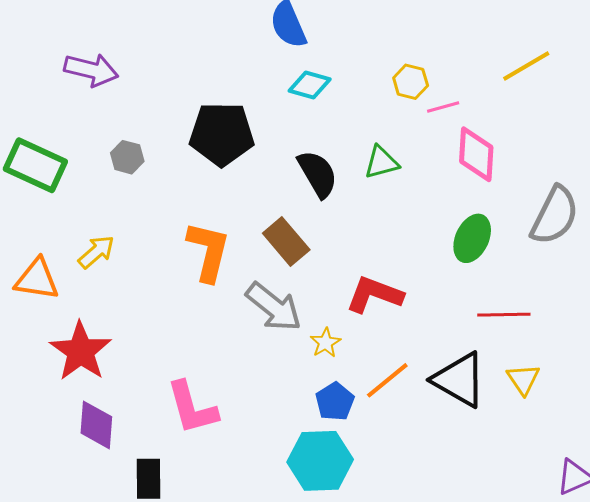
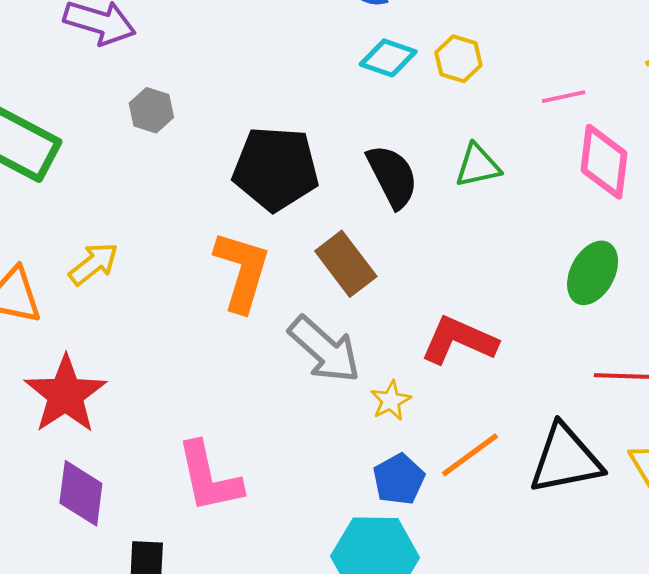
yellow hexagon: (411, 82) -> (458, 59), moved
black pentagon: (222, 134) -> (276, 169), moved
gray hexagon: (127, 157) -> (151, 110), moved
black triangle: (459, 380) -> (565, 459), turned -44

